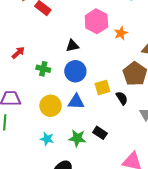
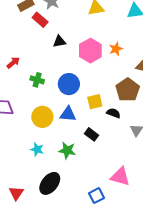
pink hexagon: (96, 21) -> (90, 51), moved
black triangle: (72, 46) -> (59, 41), moved
black semicircle: (122, 98) -> (113, 113), turned -40
black rectangle: (100, 133) -> (91, 134), moved

